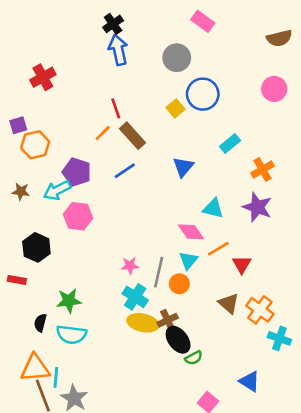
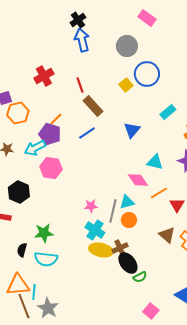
red cross: (43, 77) -> (44, 76), moved
orange line: (103, 133) -> (56, 119), moved
cyan triangle: (188, 260) -> (127, 202), moved, turned 35

